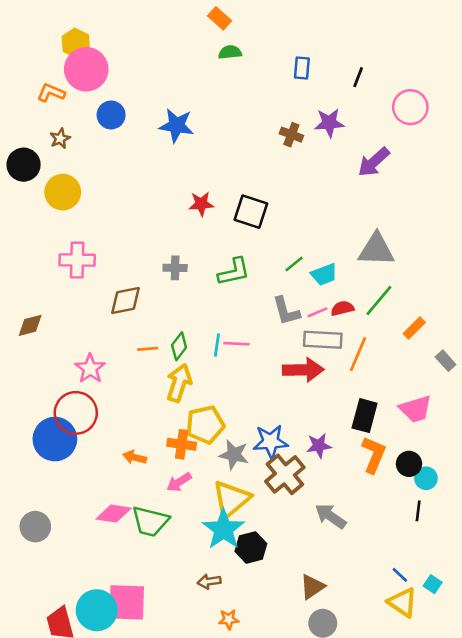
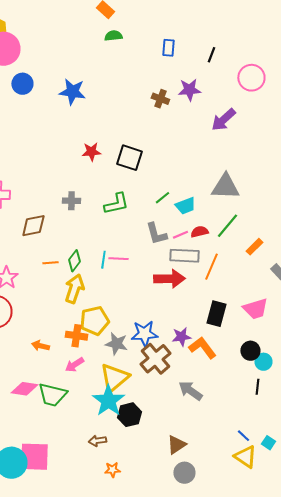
orange L-shape: (374, 455) -> (202, 348), moved, turned -60

